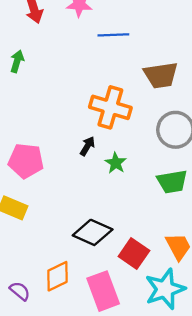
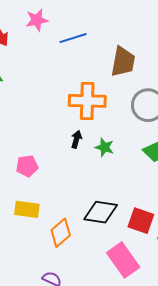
brown trapezoid: (161, 75) -> (123, 62), turned -56
pink pentagon: (26, 161) -> (27, 166), size x0.7
orange diamond: (57, 276) -> (61, 233), moved

